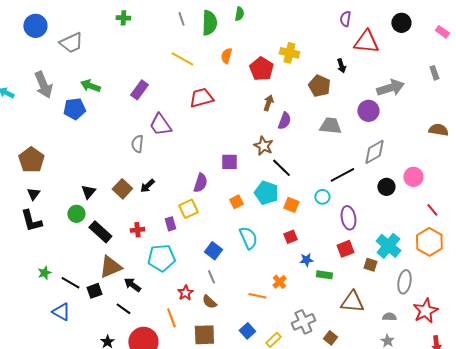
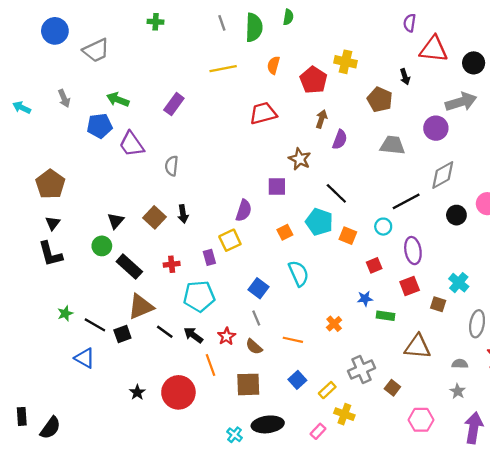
black circle: (401, 23) -> (474, 63), moved
yellow line: (182, 59) -> (223, 69), turned -40
gray arrow: (43, 85) -> (64, 98), size x0.6
red trapezoid: (201, 98) -> (263, 113), moved
purple trapezoid: (160, 125) -> (132, 144), moved
brown star: (263, 146) -> (300, 159), moved
black arrow: (147, 186) -> (183, 214), turned -56
red square: (290, 237) -> (374, 265), moved
cyan cross: (388, 246) -> (459, 283), size x0.7
black arrow: (132, 285) -> (193, 335), moved
orange line: (257, 296) -> (293, 340), moved
black line: (123, 309) -> (165, 332), moved

